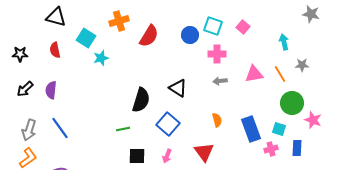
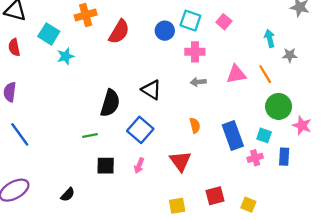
gray star: (302, 65) -> (290, 55), moved

